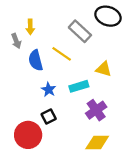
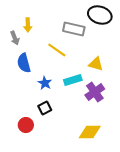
gray rectangle: (80, 31) -> (74, 29), turned -30
blue semicircle: (36, 60) -> (24, 63), moved
purple cross: (96, 110) -> (95, 92), moved
red circle: (28, 135) -> (26, 125), size x0.6

